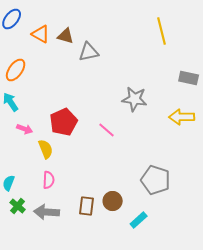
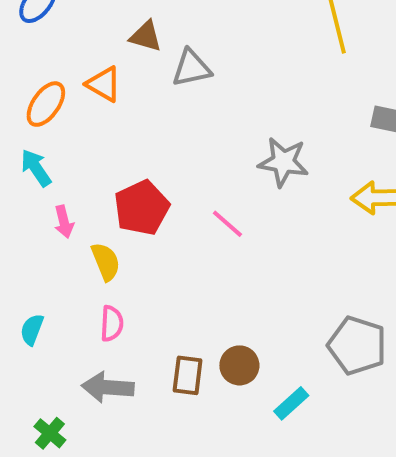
orange triangle: (41, 34) -> (104, 84), moved
pink arrow: (25, 129) -> (64, 222), turned 56
gray pentagon: (156, 180) -> (357, 345), moved
green cross: (18, 206) -> (50, 433), moved

